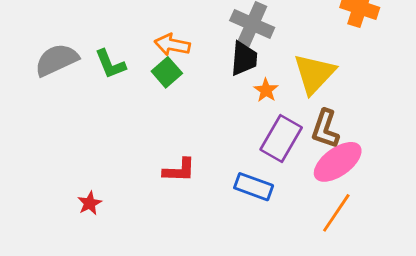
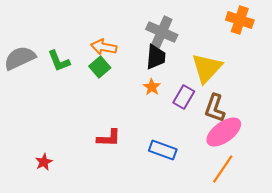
orange star: (266, 90) -> (152, 87), moved
purple rectangle: (281, 138) -> (184, 97), moved, size x0.7

